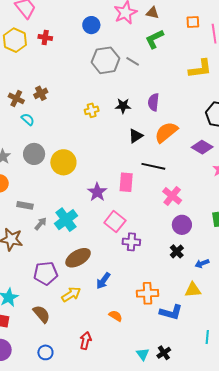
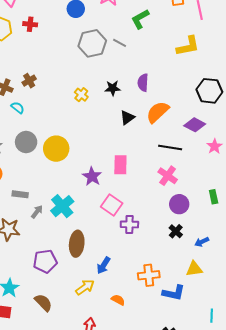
yellow cross: (92, 110) -> (81, 95), turned -32
black line: (153, 166) -> (170, 148), moved
brown ellipse: (78, 258) -> (77, 244), turned -50
yellow arrow: (71, 294) -> (85, 287), moved

